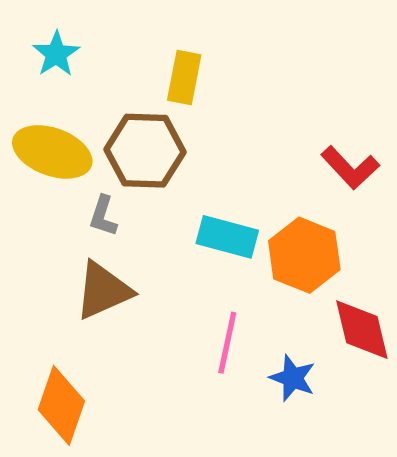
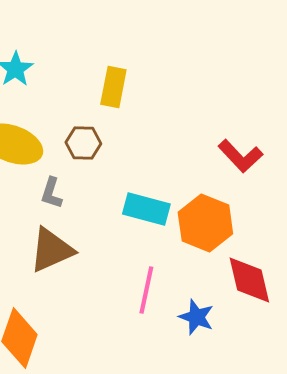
brown hexagon: (145, 151) -> (83, 143), size x0.6

